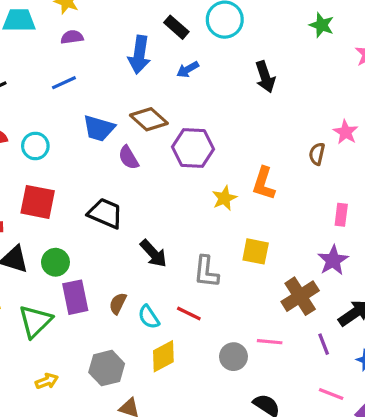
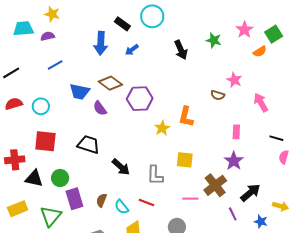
green star: (322, 25) -> (214, 40), moved
purple semicircle: (72, 37) -> (48, 36), moved
brown semicircle: (317, 154) -> (218, 95), turned -80
pink line: (270, 342) -> (190, 199), moved

